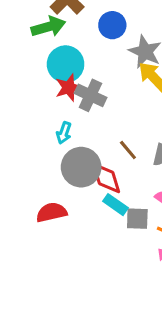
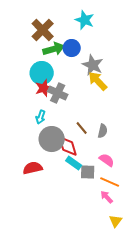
green arrow: (48, 27) -> (54, 49), moved

